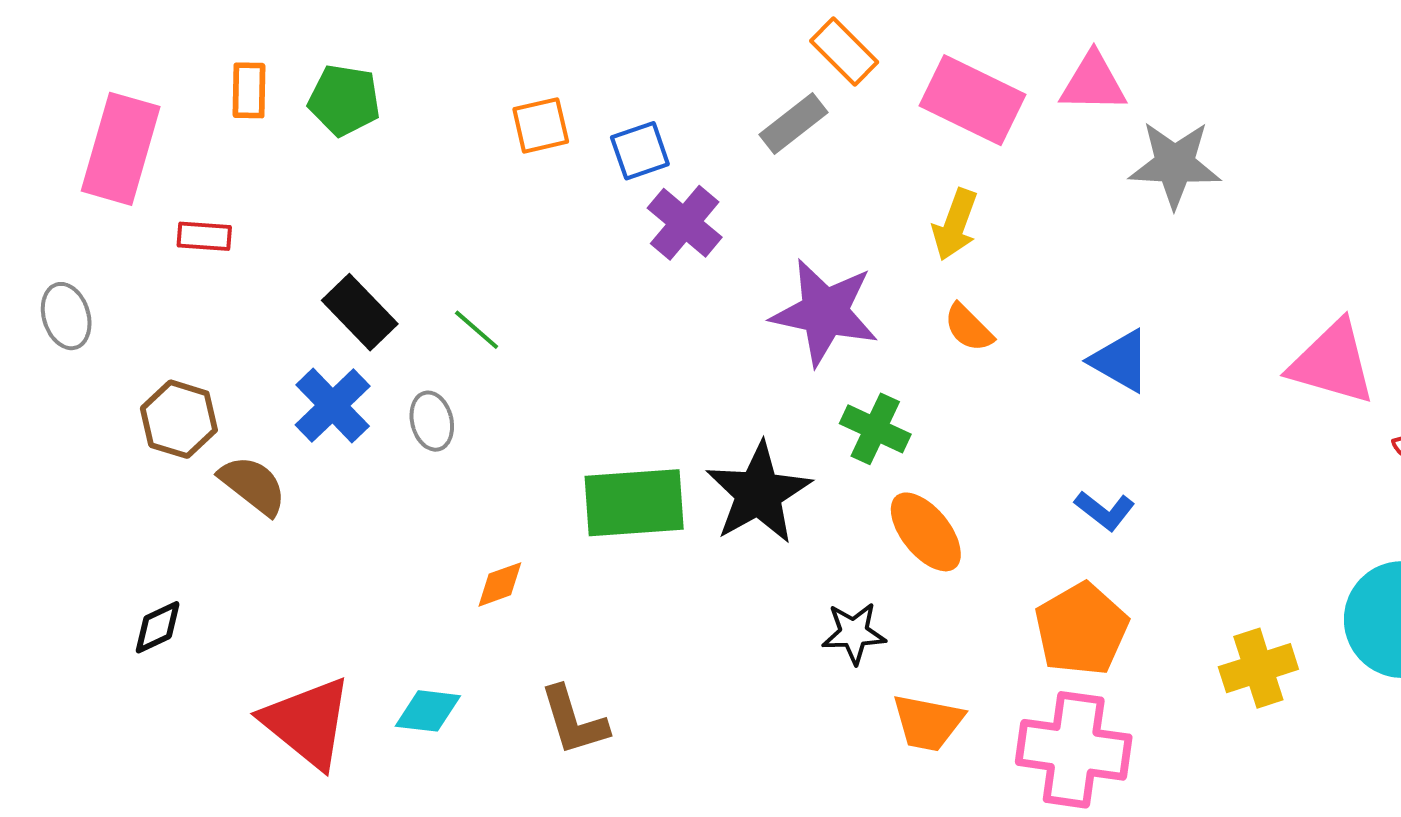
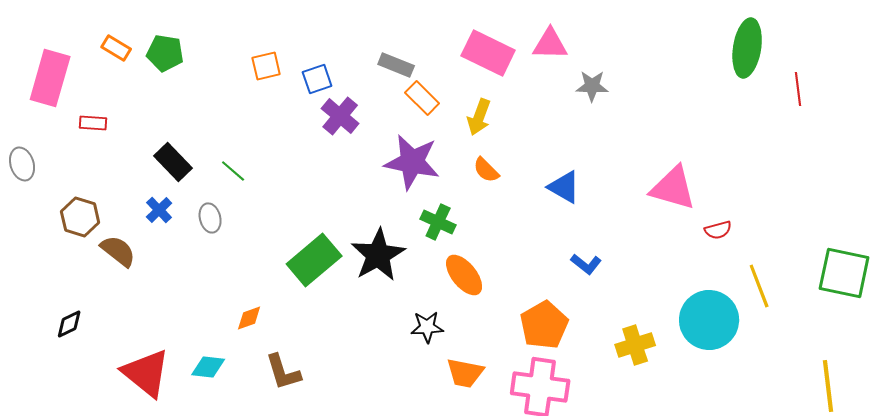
orange rectangle: (844, 52) -> (422, 98), moved
orange rectangle: (249, 90) -> (116, 48), turned -60
gray rectangle: (794, 123) -> (396, 65), turned 60
gray star: (1175, 164) -> (592, 86), size x0.7
blue cross: (333, 406) -> (159, 210), size x0.7
green rectangle: (634, 503) -> (314, 260), turned -36
blue L-shape: (1105, 511) -> (586, 264), moved
orange diamond: (500, 584) -> (249, 318), moved

